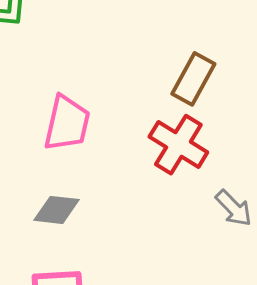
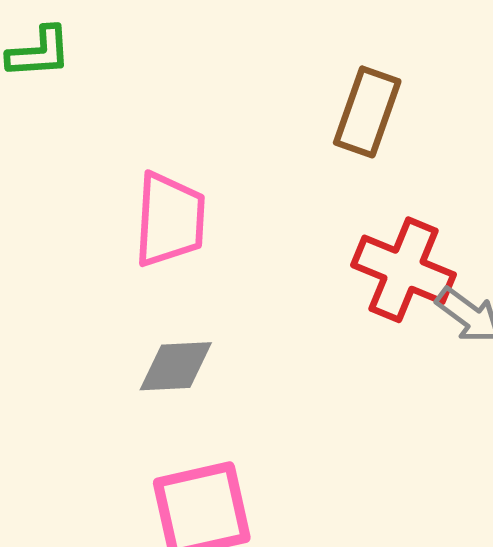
red cross: (178, 145) -> (404, 270), moved

